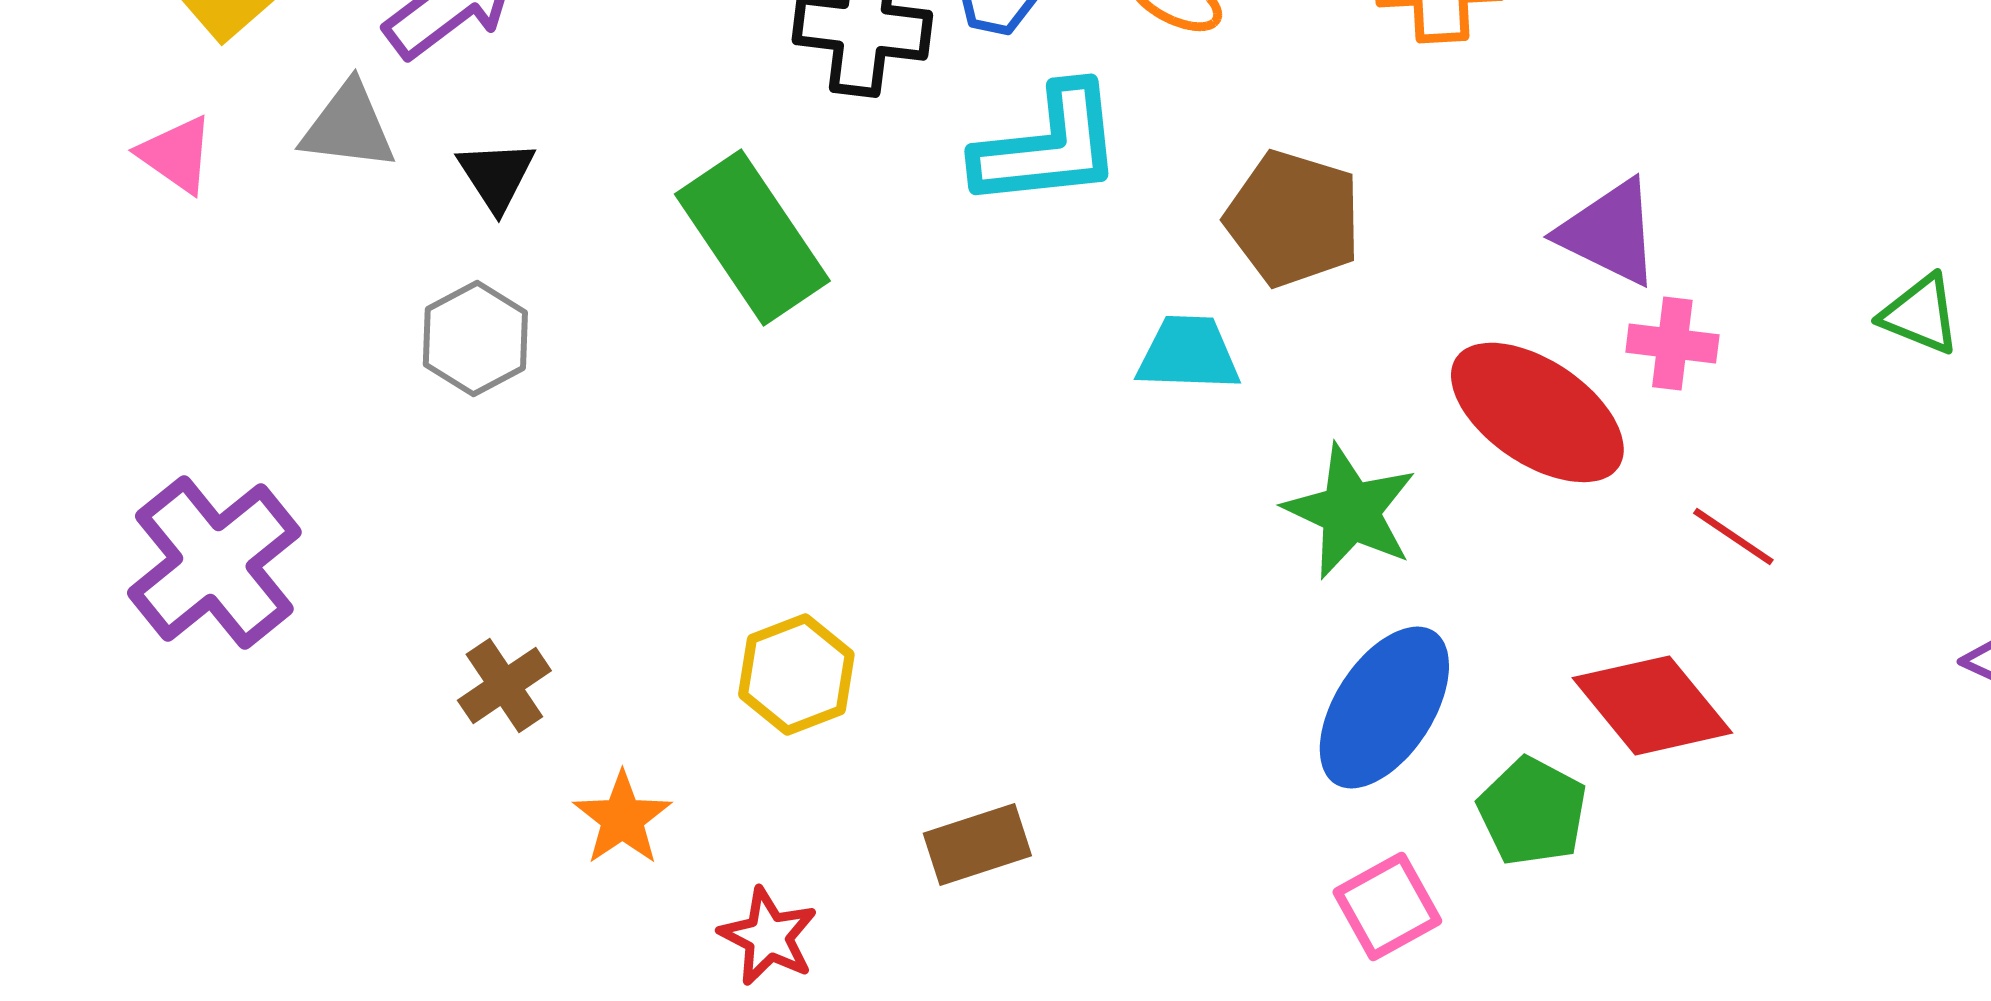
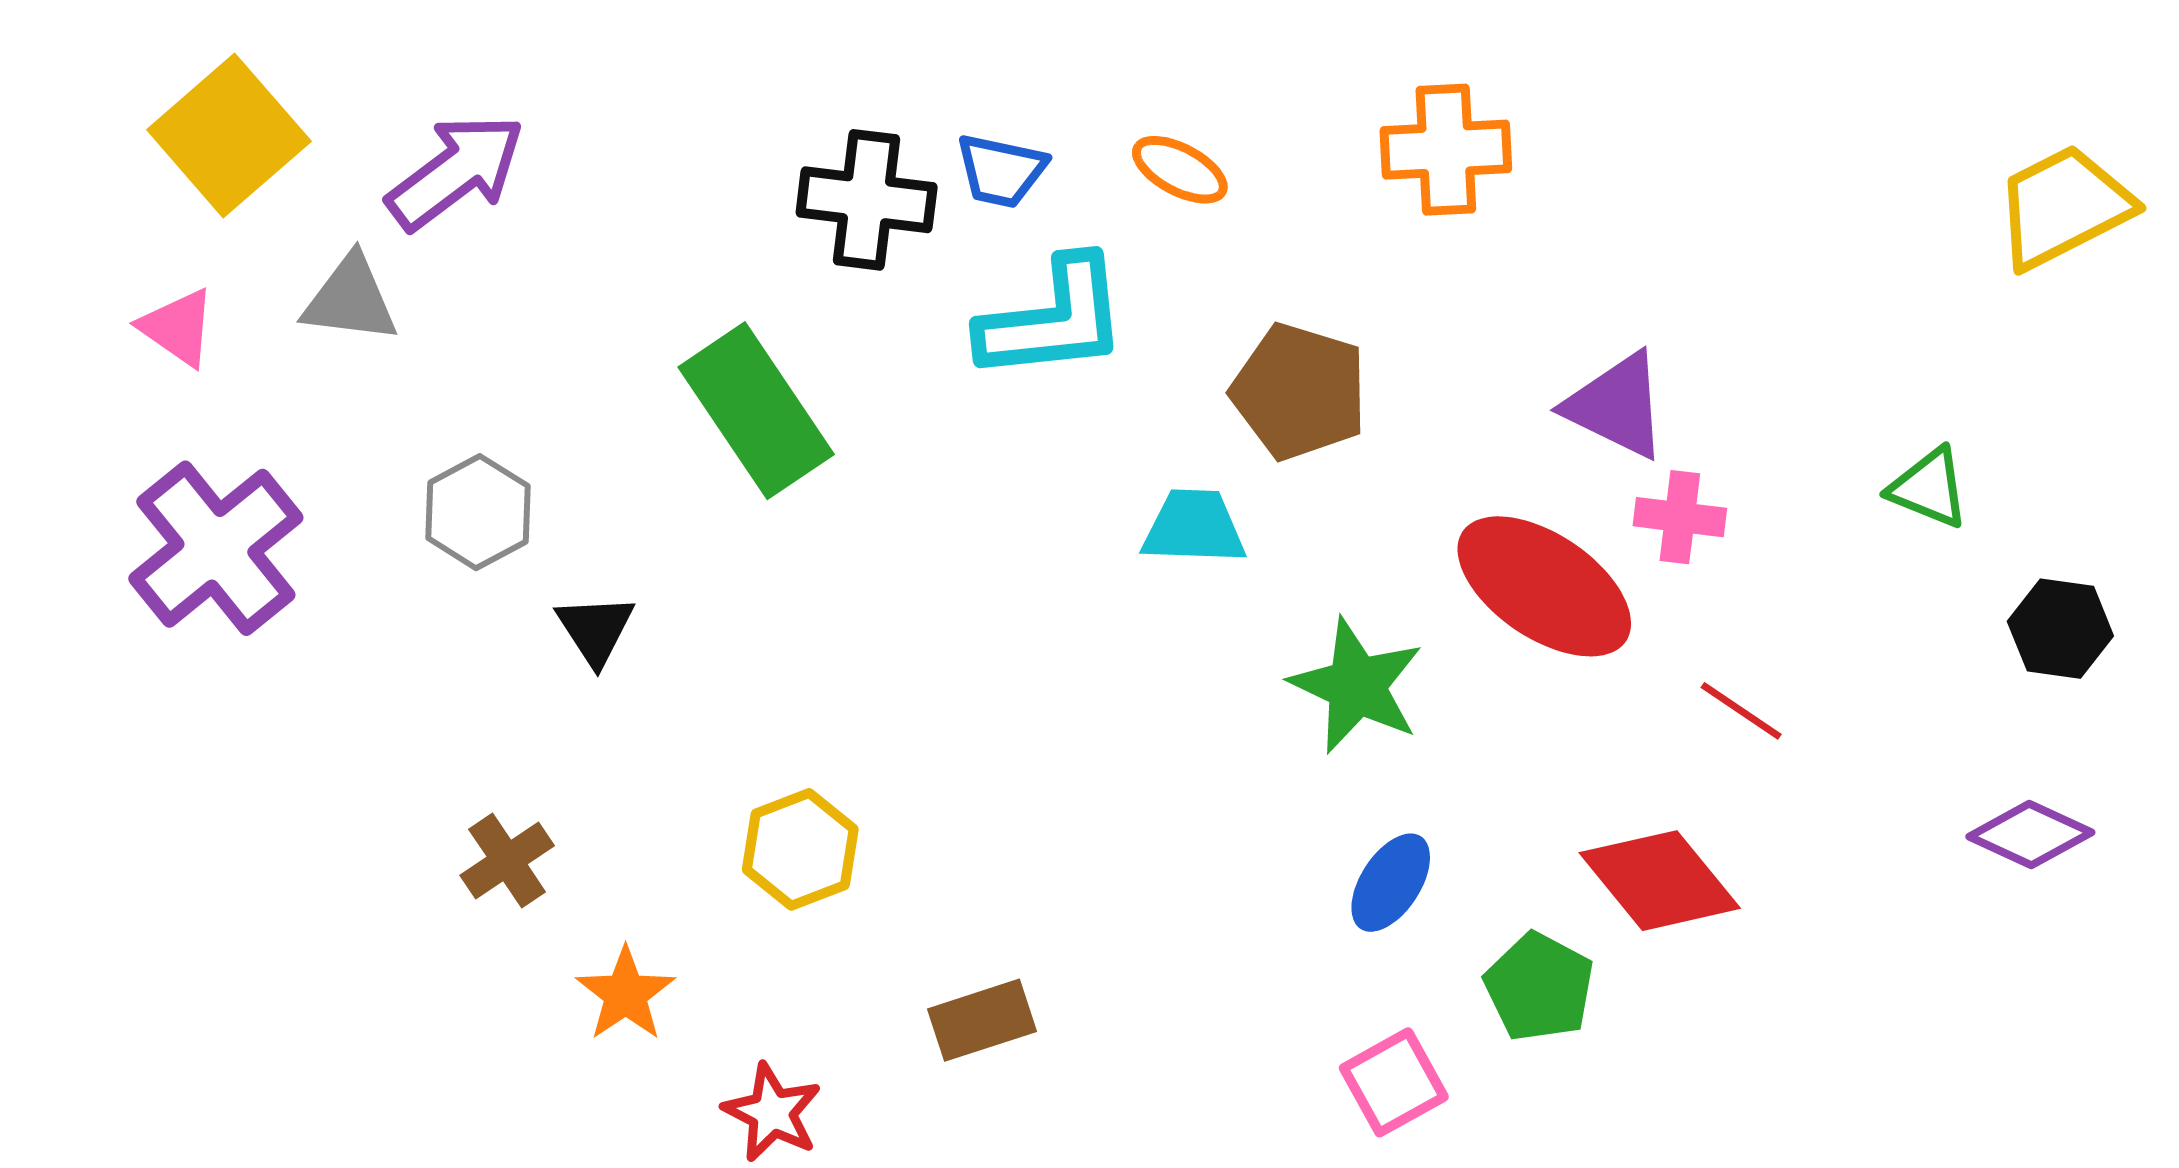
black triangle: (496, 175) -> (595, 630), moved
purple cross: (214, 562) -> (216, 548), moved
blue ellipse: (1384, 707) -> (1391, 883), size x0.6

